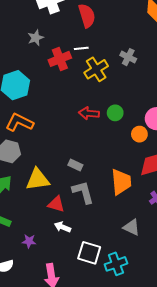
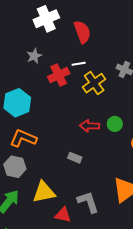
gray rectangle: (75, 165) -> (75, 158), moved

